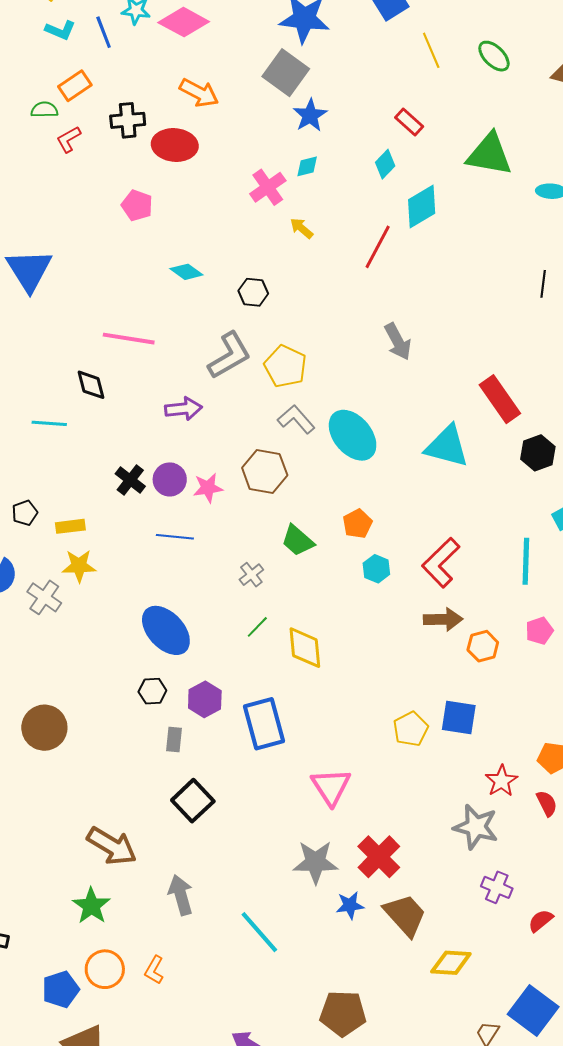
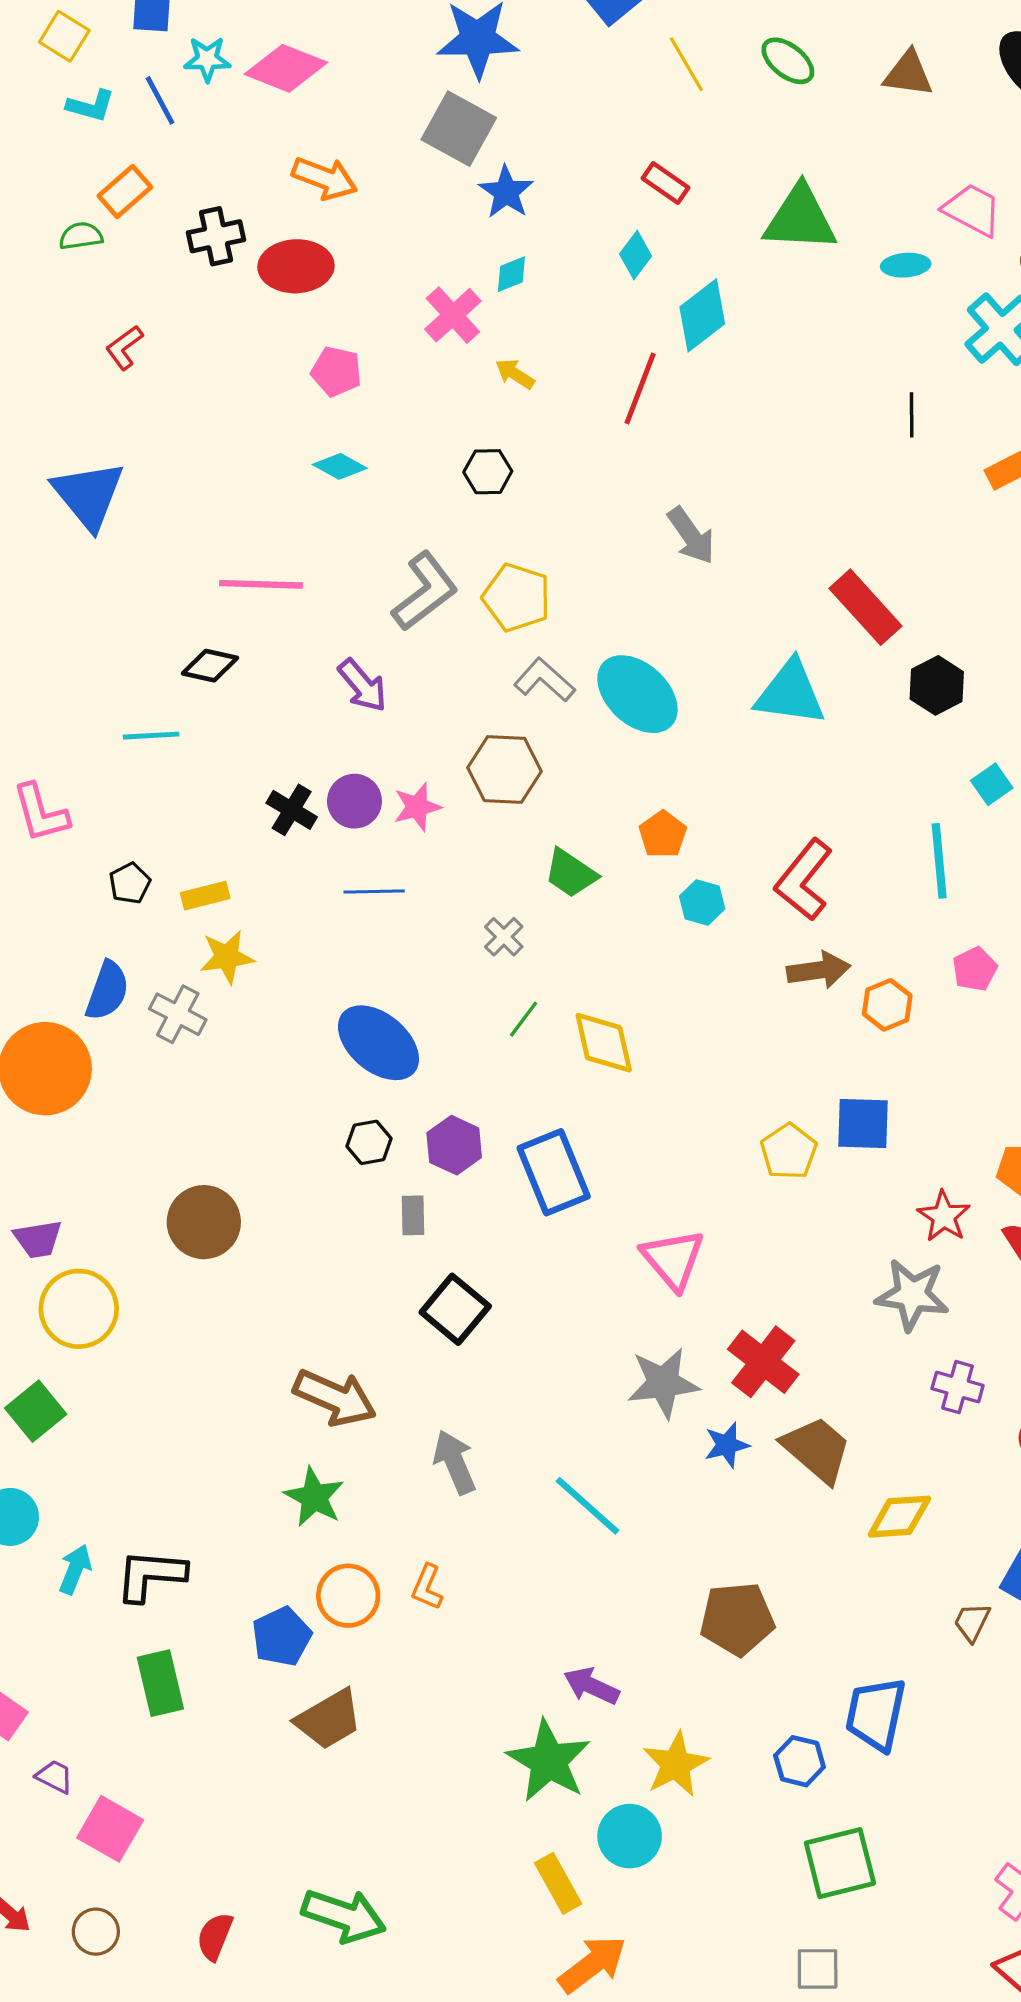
red L-shape: (68, 139) -> (124, 348), moved
pink pentagon: (137, 205) -> (336, 371), moved
black hexagon: (253, 292) -> (488, 472), moved
black diamond: (91, 385) -> (210, 666), turned -56
purple arrow: (184, 409) -> (363, 685), turned 63

